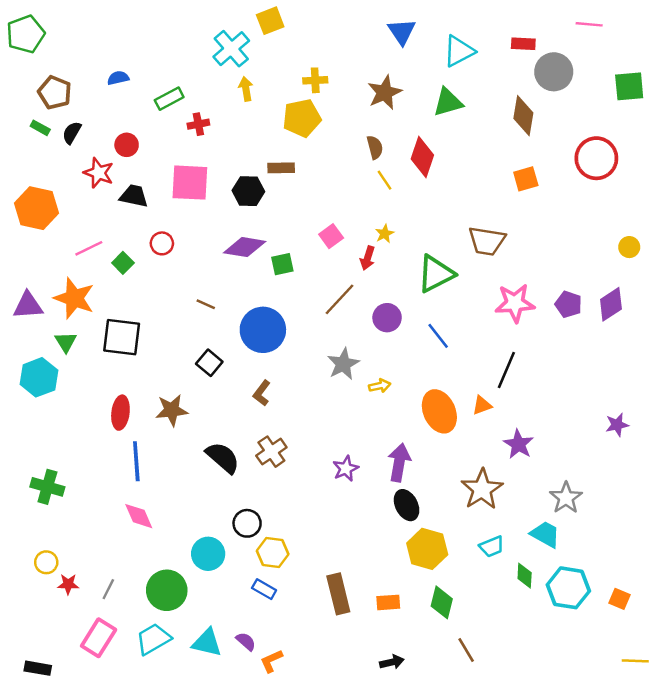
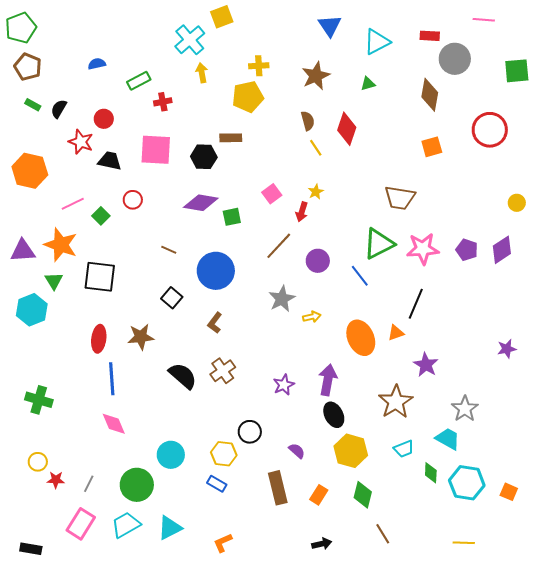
brown pentagon: (55, 92) -> (28, 67), moved
green triangle: (448, 102) -> (368, 84), size x0.6
green triangle: (436, 274) -> (379, 244), moved
black circle: (247, 523) -> (250, 432), moved
orange rectangle: (388, 602) -> (319, 495), turned -54
purple semicircle: (246, 641) -> (297, 451), moved
cyan triangle: (207, 643) -> (170, 528), turned -40
yellow line: (635, 661) -> (464, 543), moved

